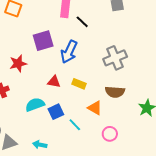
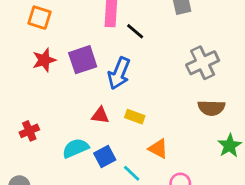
gray cross: (115, 58) -> (203, 63), moved
red star: (18, 64) -> (44, 60), moved
brown semicircle: (115, 92) -> (211, 108), moved

